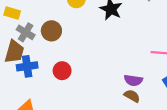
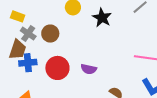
red circle: (62, 71) -> (57, 68), size x1.5
purple semicircle: (133, 80) -> (89, 69), moved

